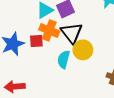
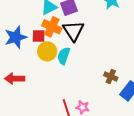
yellow circle: (83, 50) -> (47, 51), moved

